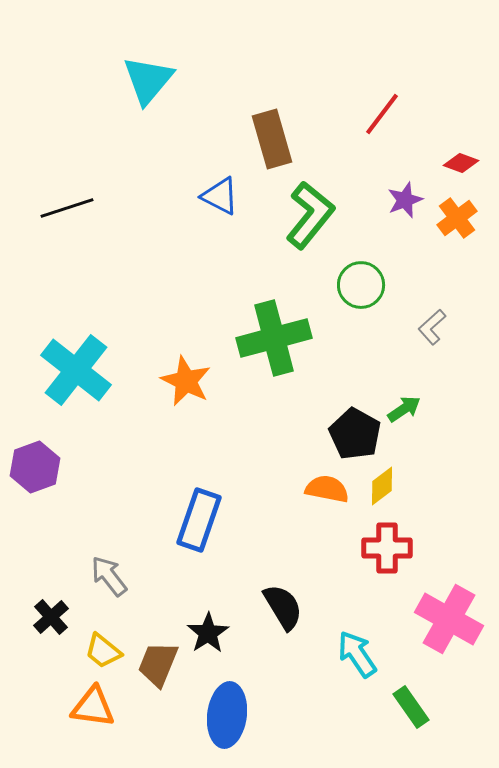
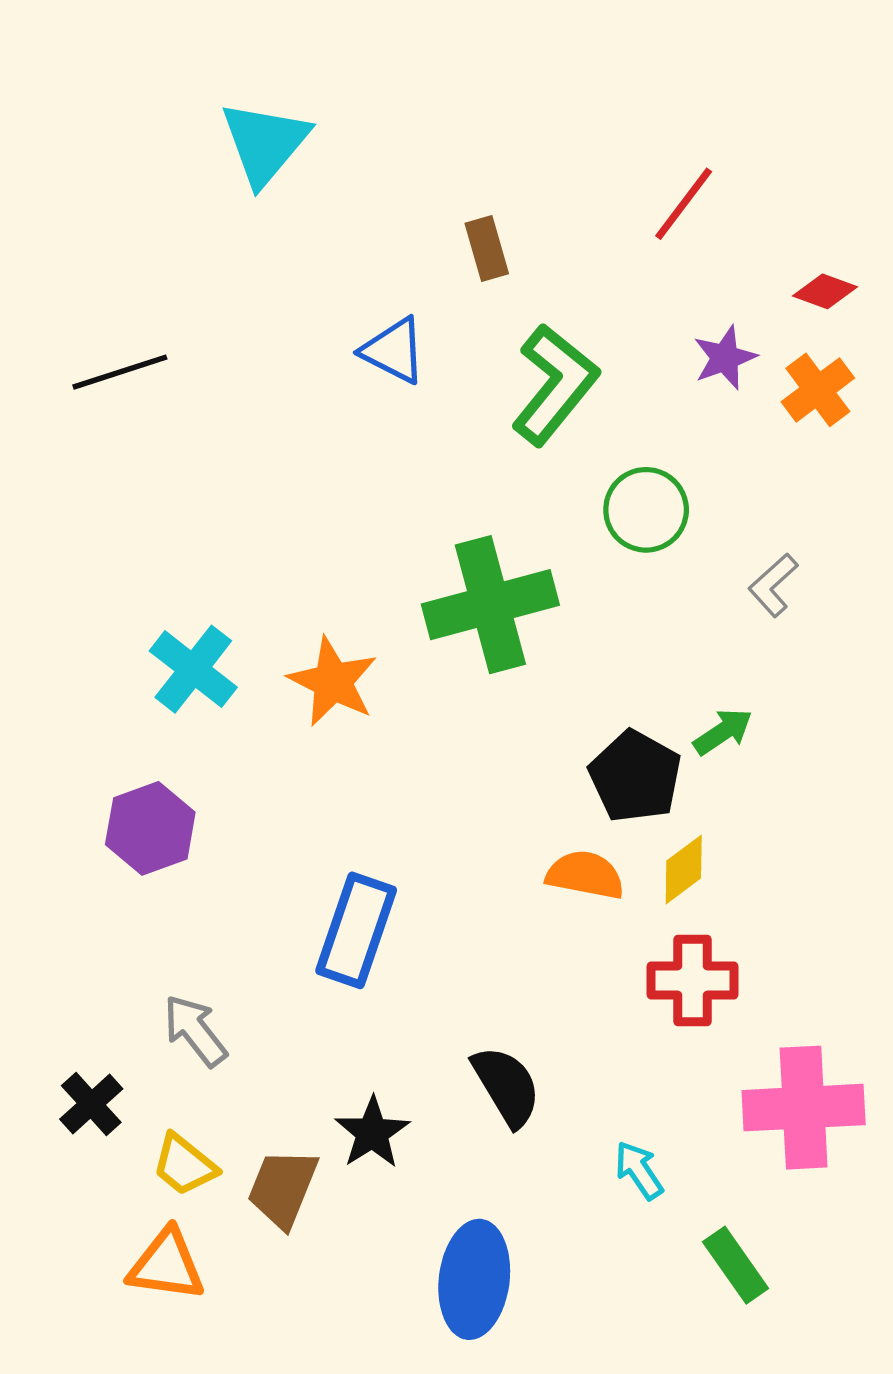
brown rectangle: (272, 139) -> (487, 249), size x0.6
cyan cross: (76, 370) -> (193, 669), moved, size x0.7
purple hexagon: (35, 467) -> (150, 828), moved
pink cross: (449, 619) -> (804, 1108), turned -32
cyan arrow: (357, 654) -> (639, 1170), size x0.7
blue ellipse: (227, 715) -> (474, 1279), moved

